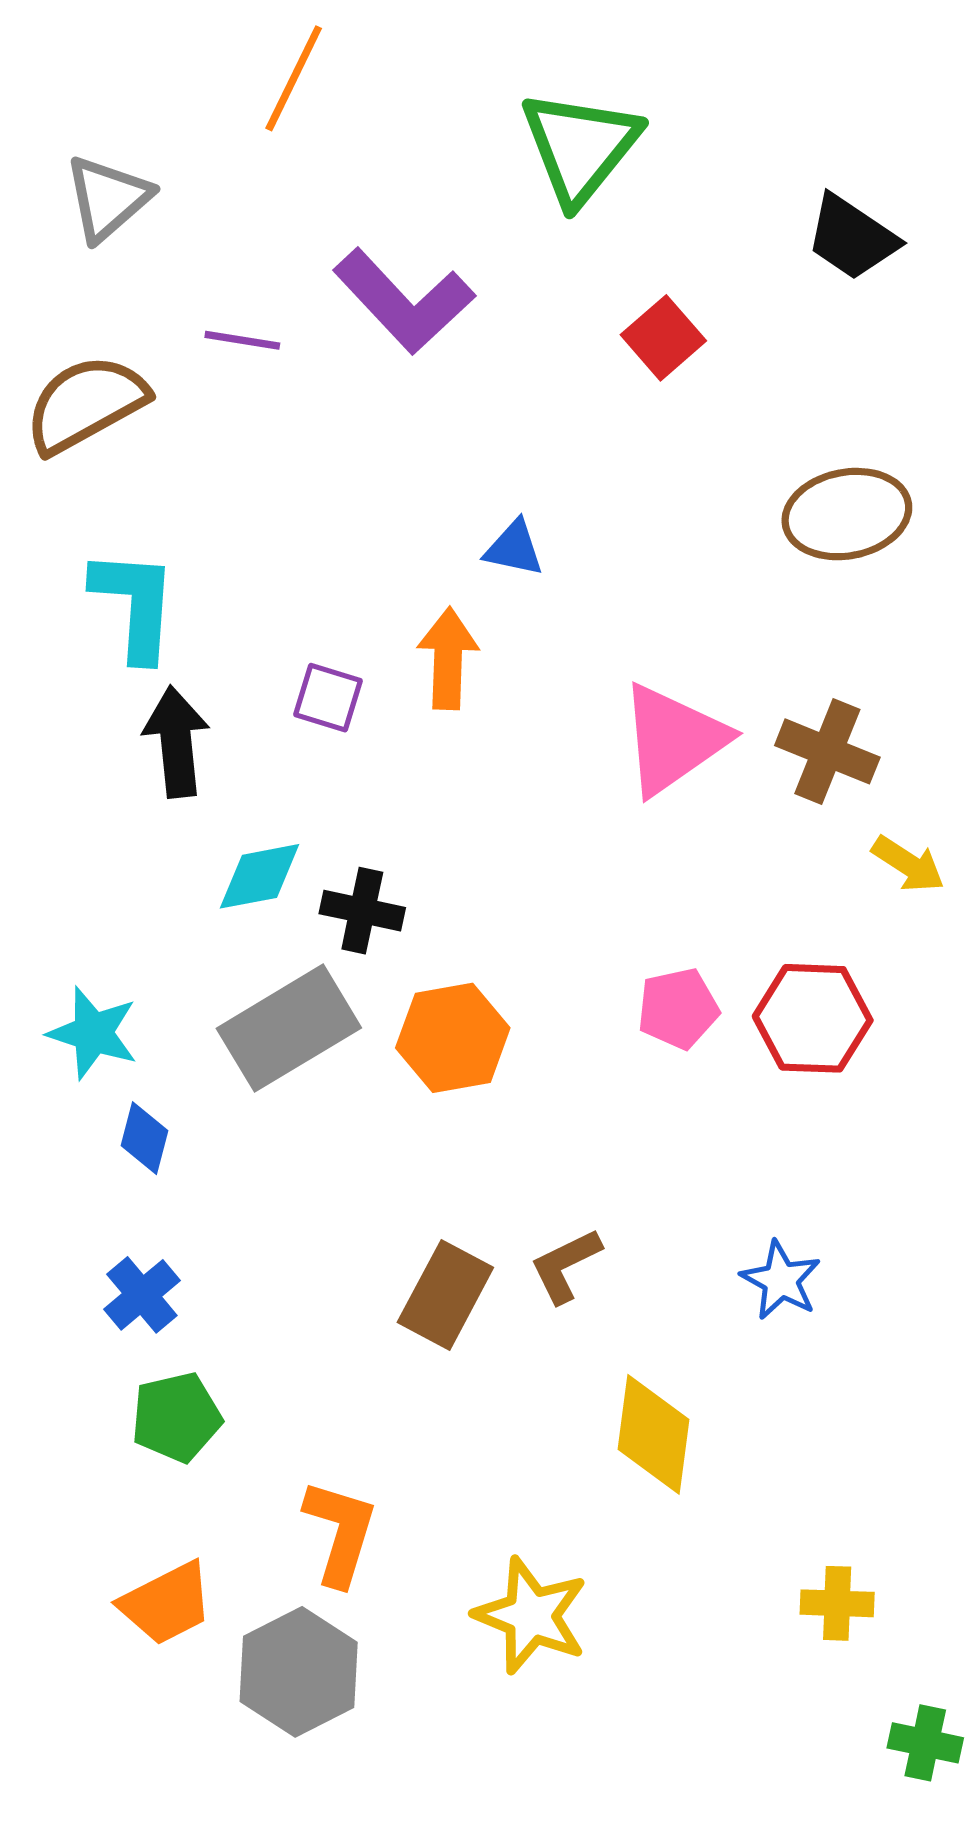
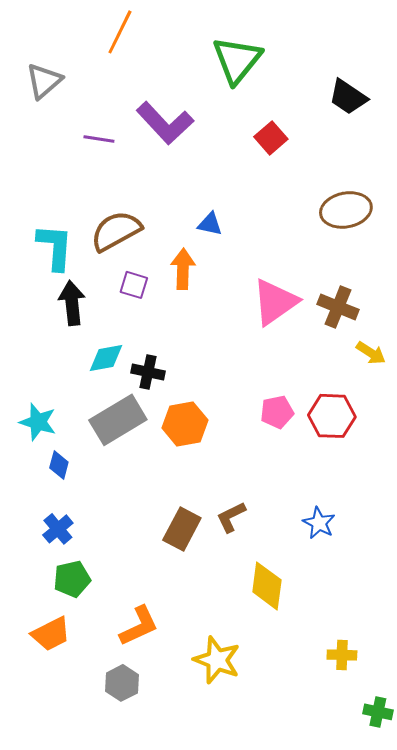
brown semicircle: (86, 404) -> (116, 231), moved
orange L-shape: (340, 1532) -> (139, 626), turned 48
orange trapezoid: (166, 1603) -> (51, 634), moved
gray hexagon: (299, 1672) -> (122, 683), size x0.7

